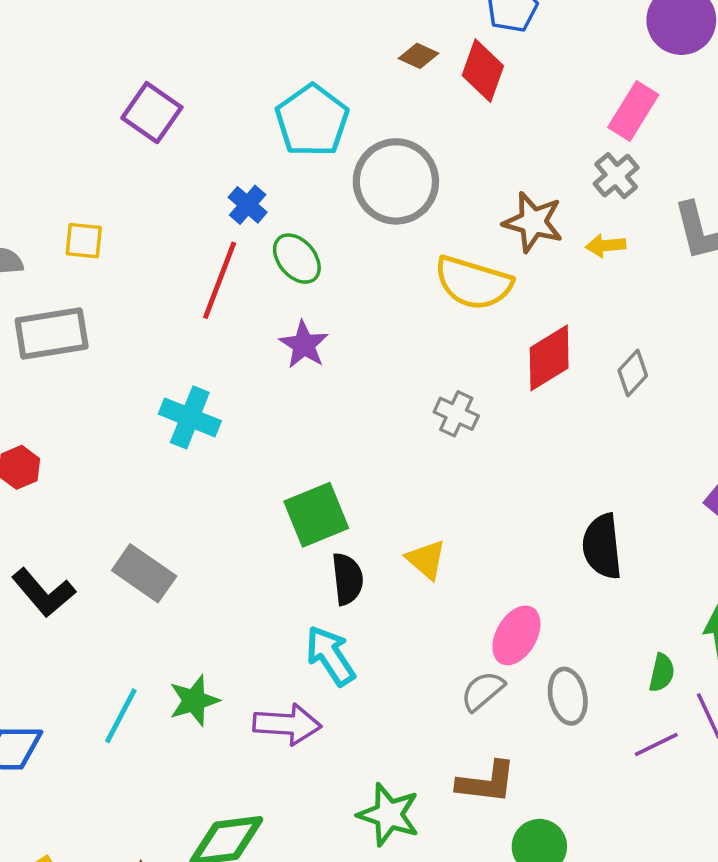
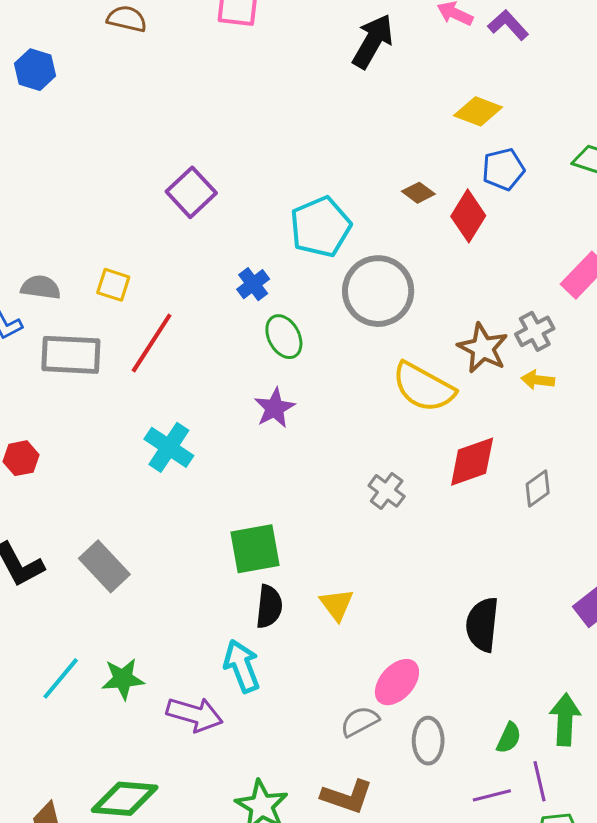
gray cross: (616, 176) -> (535, 331), moved
red line: (220, 280) -> (152, 343), moved

